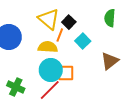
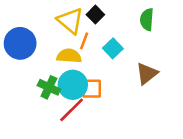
black square: (69, 22) -> (95, 15), moved
green cross: (16, 87) -> (49, 87), moved

